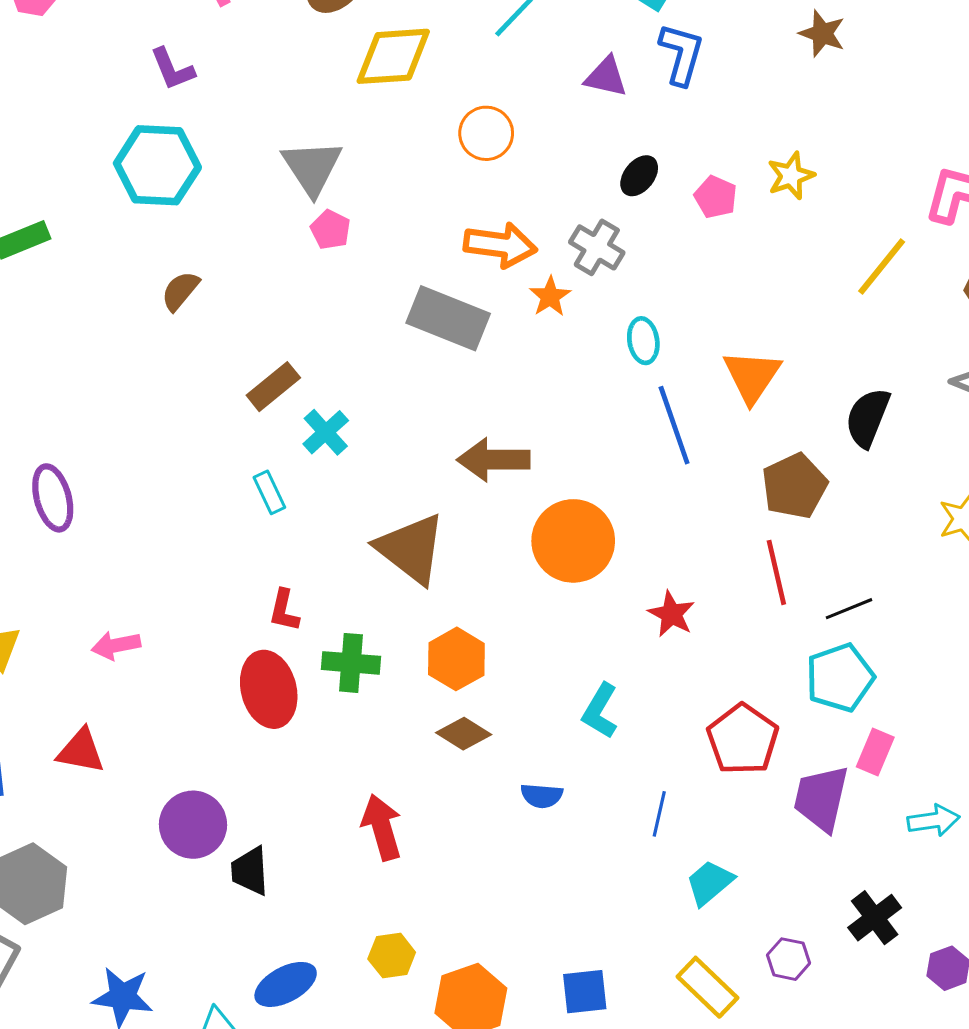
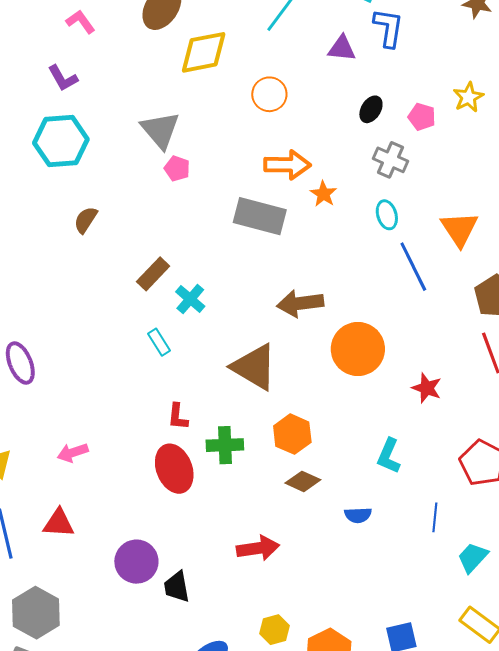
gray cross: (597, 247) -> (390, 160), moved
red arrow: (382, 827) -> (258, 548), turned 105

